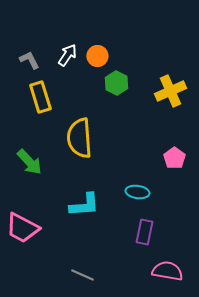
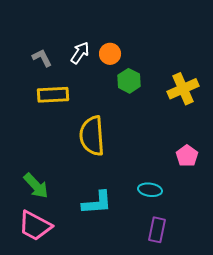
yellow rectangle: (40, 97) -> (53, 95), turned -76
green arrow: (29, 162) -> (36, 186), moved

